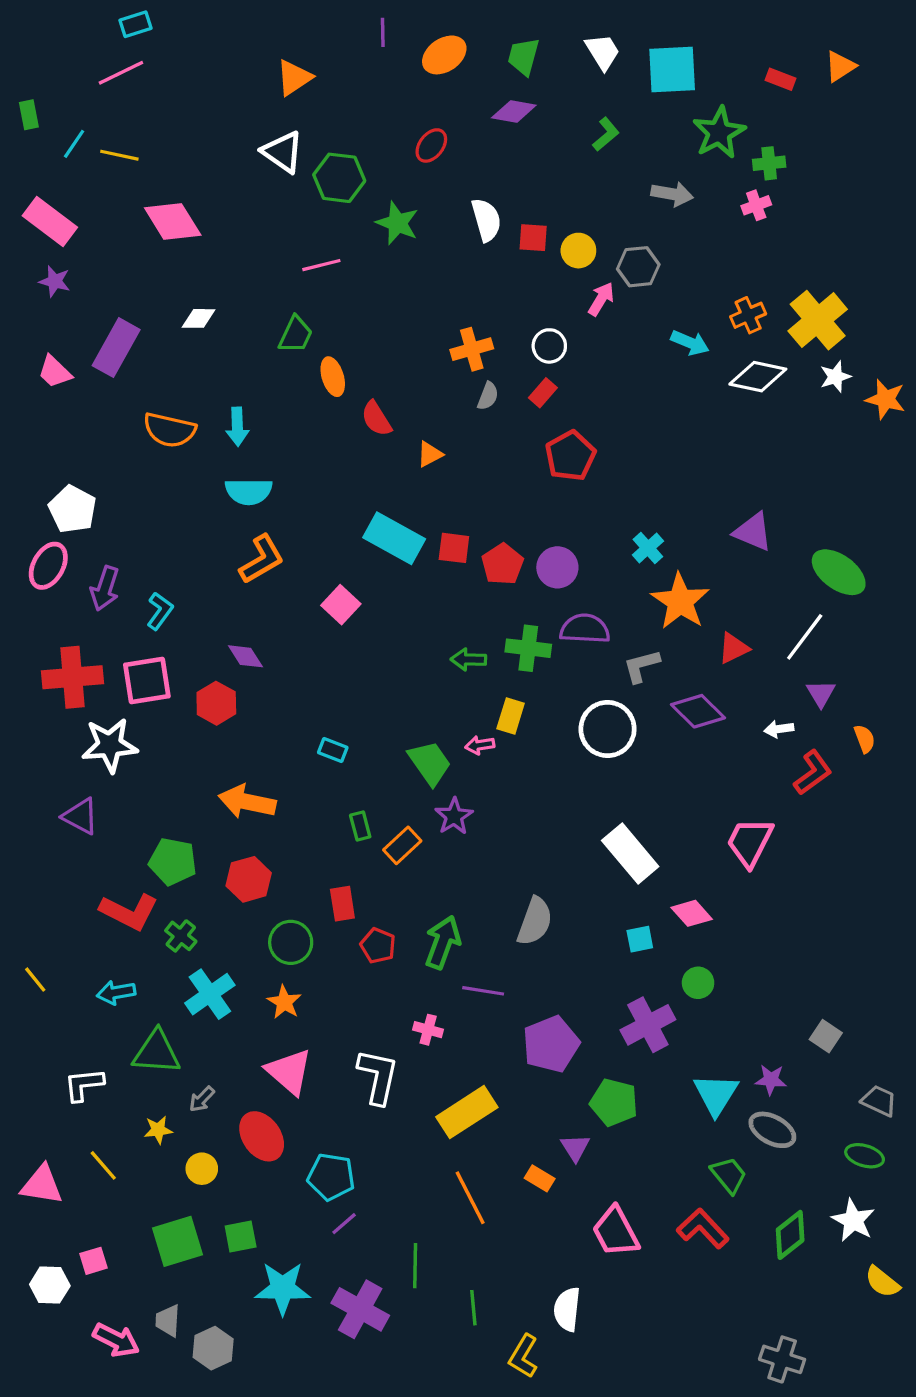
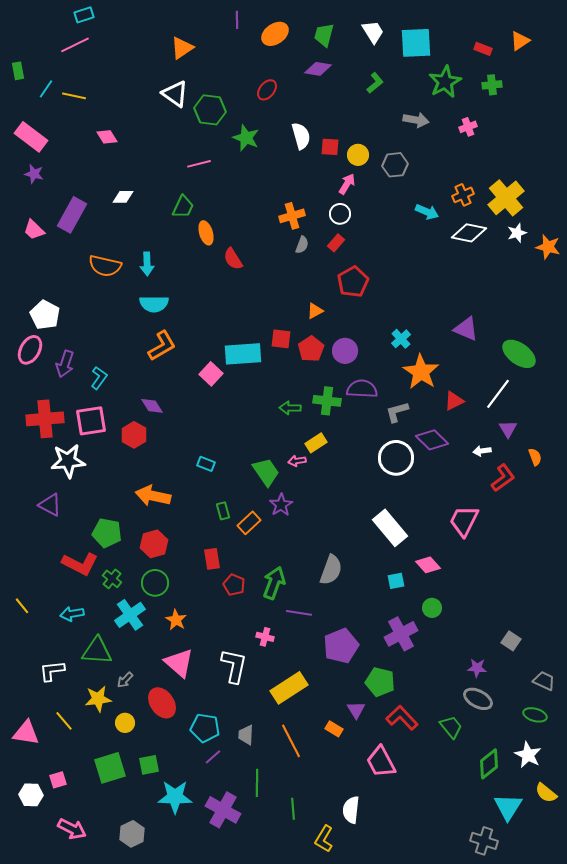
green cross: (769, 163) -> (492, 85), moved
pink diamond: (173, 221) -> (107, 137), size x0.6
pink arrow: (601, 299) -> (347, 184), moved
orange triangle: (430, 454) -> (315, 311), moved
cyan rectangle: (394, 538) -> (243, 354), moved, turned -33
yellow rectangle: (511, 716) -> (316, 443), turned 40
white circle: (608, 729) -> (396, 458), moved
green circle: (291, 942) -> (155, 583), moved
cyan triangle: (716, 1094) -> (508, 807), moved
yellow star: (158, 1130) -> (98, 699), size x1.5
red L-shape: (703, 1228) -> (402, 718), moved
gray trapezoid: (168, 1321) -> (246, 735), moved

